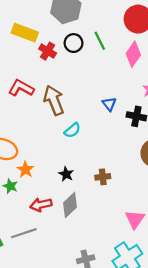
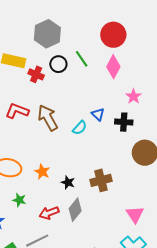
cyan semicircle: (72, 130) -> (80, 128), moved
orange star: (25, 170) -> (42, 172), moved
brown cross: (103, 177) -> (101, 180), size x1.5

